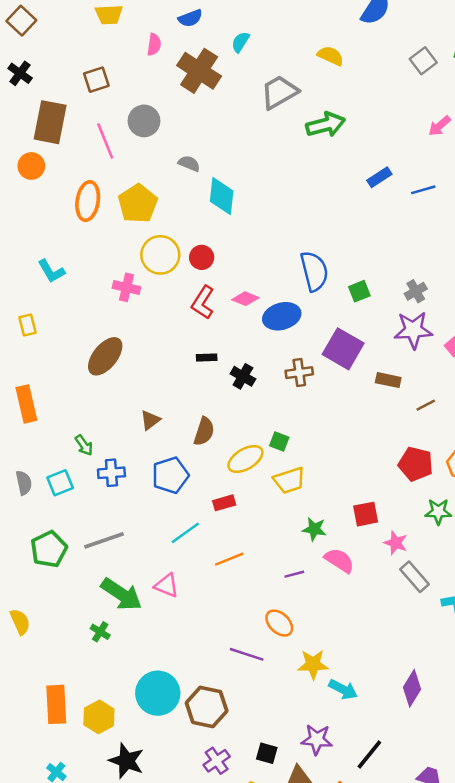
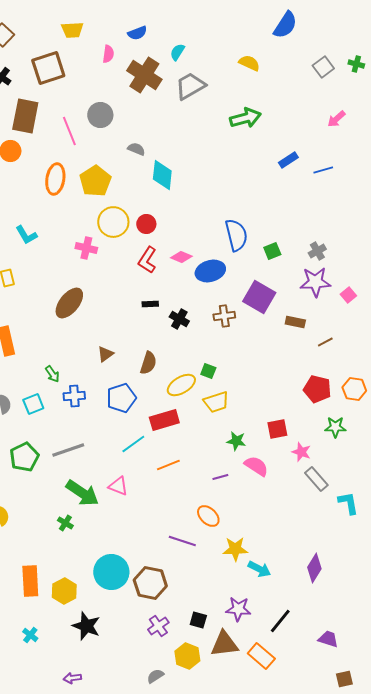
brown square: (96, 80) -> (48, 68), moved, size x1.6
gray trapezoid: (279, 92) -> (190, 86), moved
red rectangle: (224, 503) -> (164, 420), size x1.6

